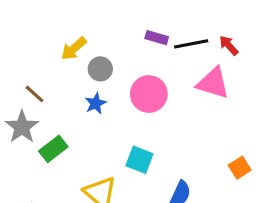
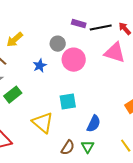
yellow arrow: (74, 49) -> (15, 40), moved
gray circle: (100, 69) -> (58, 44), moved
cyan square: (139, 160) -> (68, 102), turned -30

